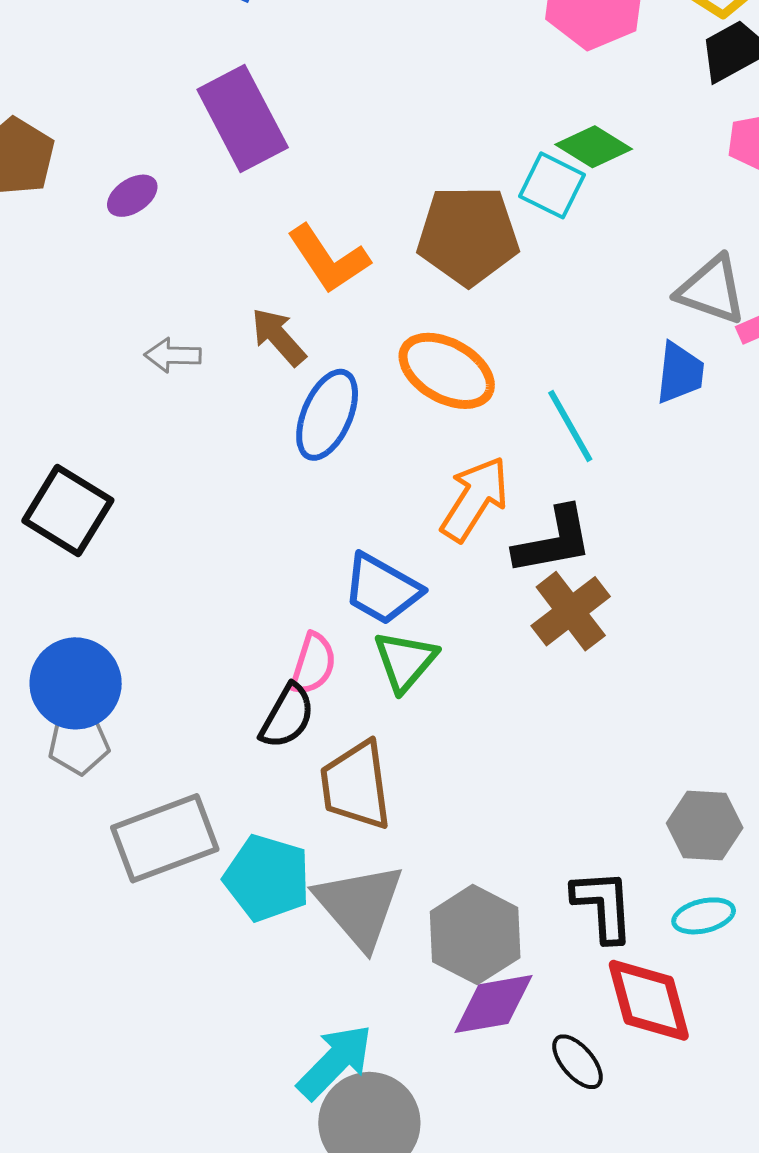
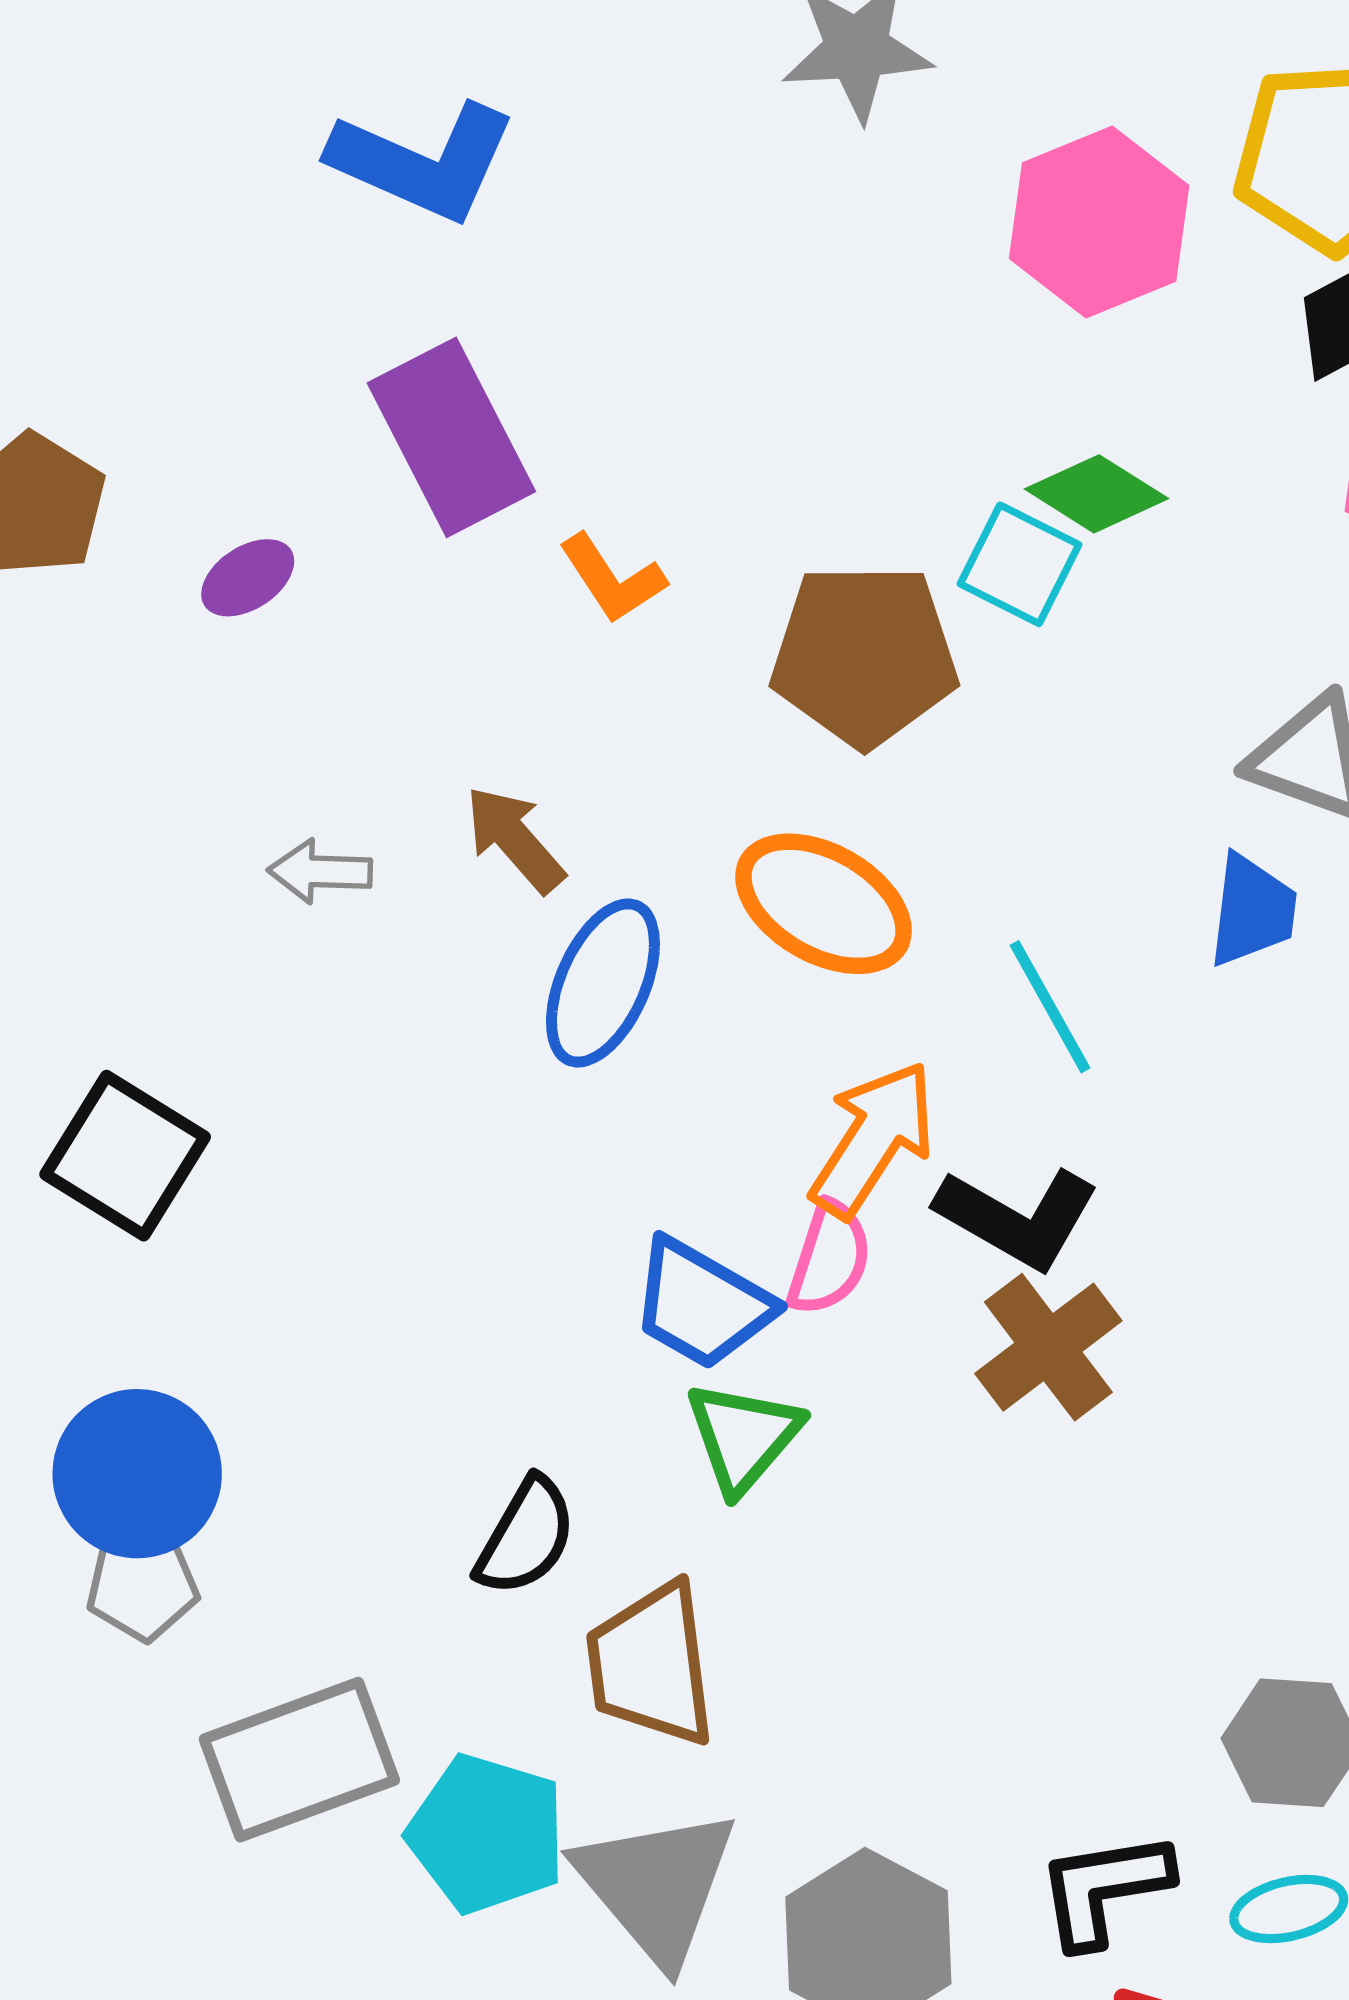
orange L-shape: (328, 259) -> (612, 579), moved, size x0.7
black L-shape: (553, 541) -> (1018, 1218), turned 40
pink semicircle: (313, 664) -> (829, 1258), moved
black L-shape: (603, 906) -> (1104, 1889), turned -96

